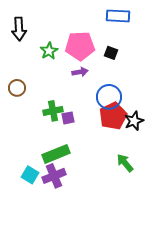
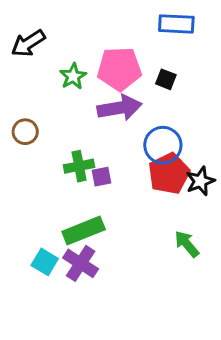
black arrow: (19, 29) -> (28, 43), turned 60
purple arrow: (80, 72) -> (119, 108), size x1.8
purple cross: (54, 176) -> (81, 263), turned -35

